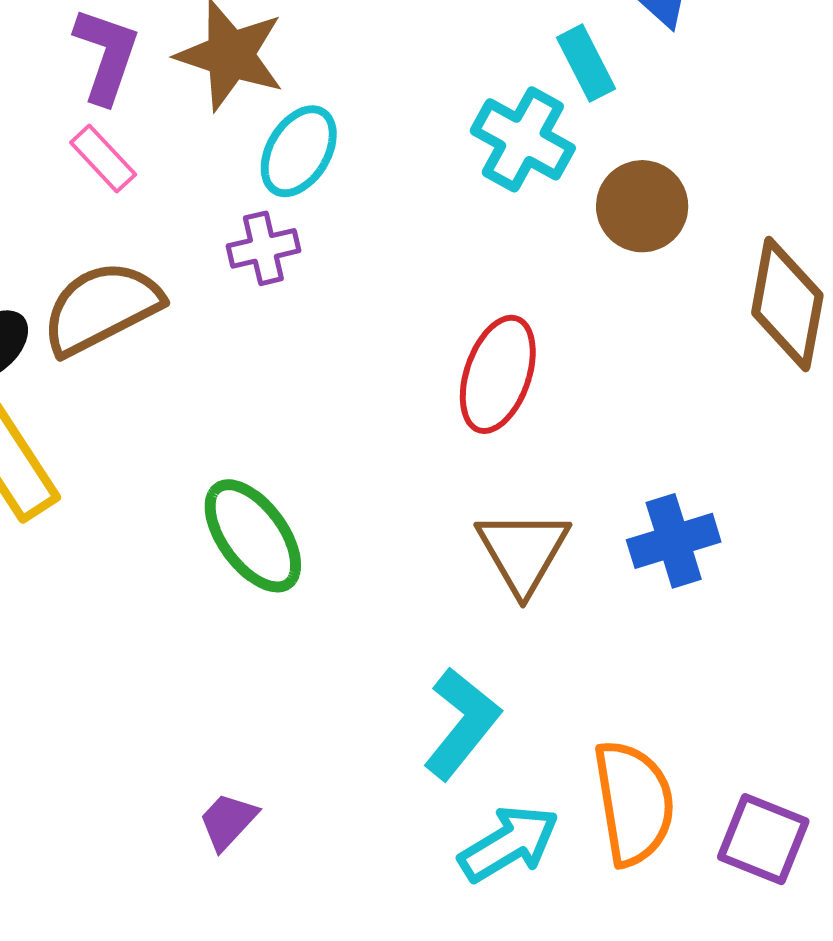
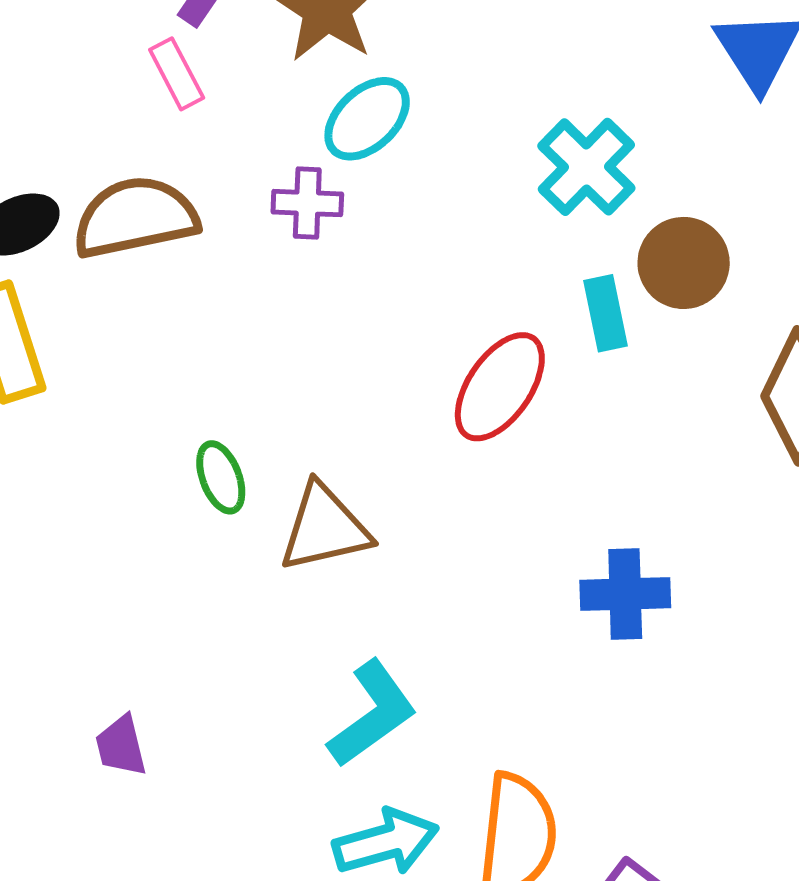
cyan rectangle: (586, 63) -> (606, 313), moved
green ellipse: (253, 536) -> (221, 477), size x0.6
brown triangle: (523, 552) -> (325, 528), moved, turned 32
purple trapezoid: (228, 821) -> (121, 746), turned -72

